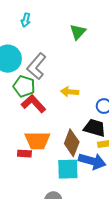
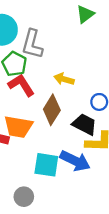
gray L-shape: (36, 66) -> (32, 44), turned -36
brown diamond: (72, 143) -> (52, 110), moved

